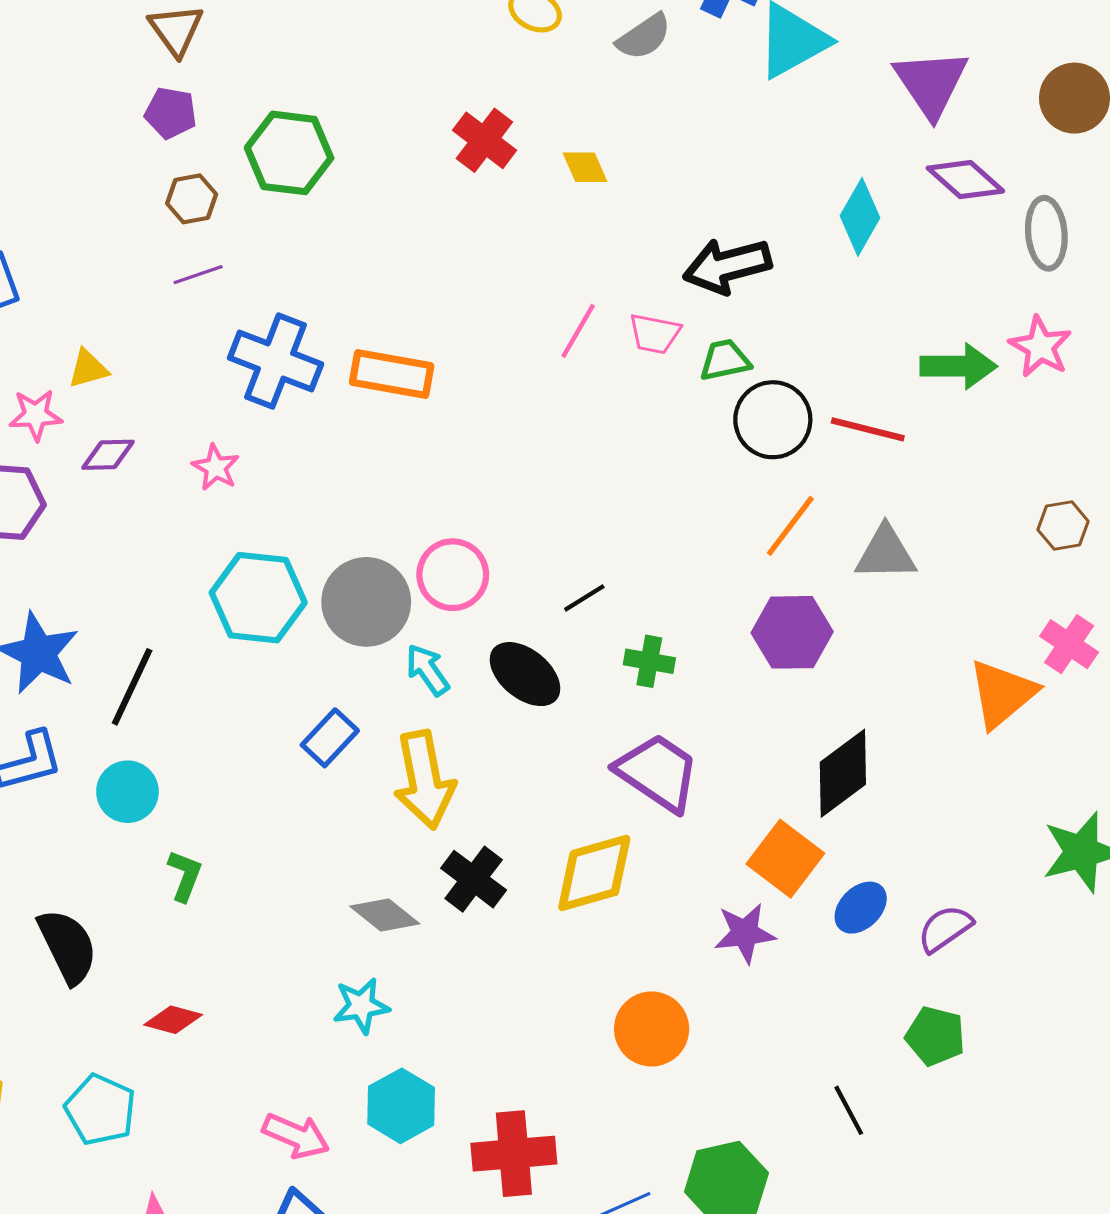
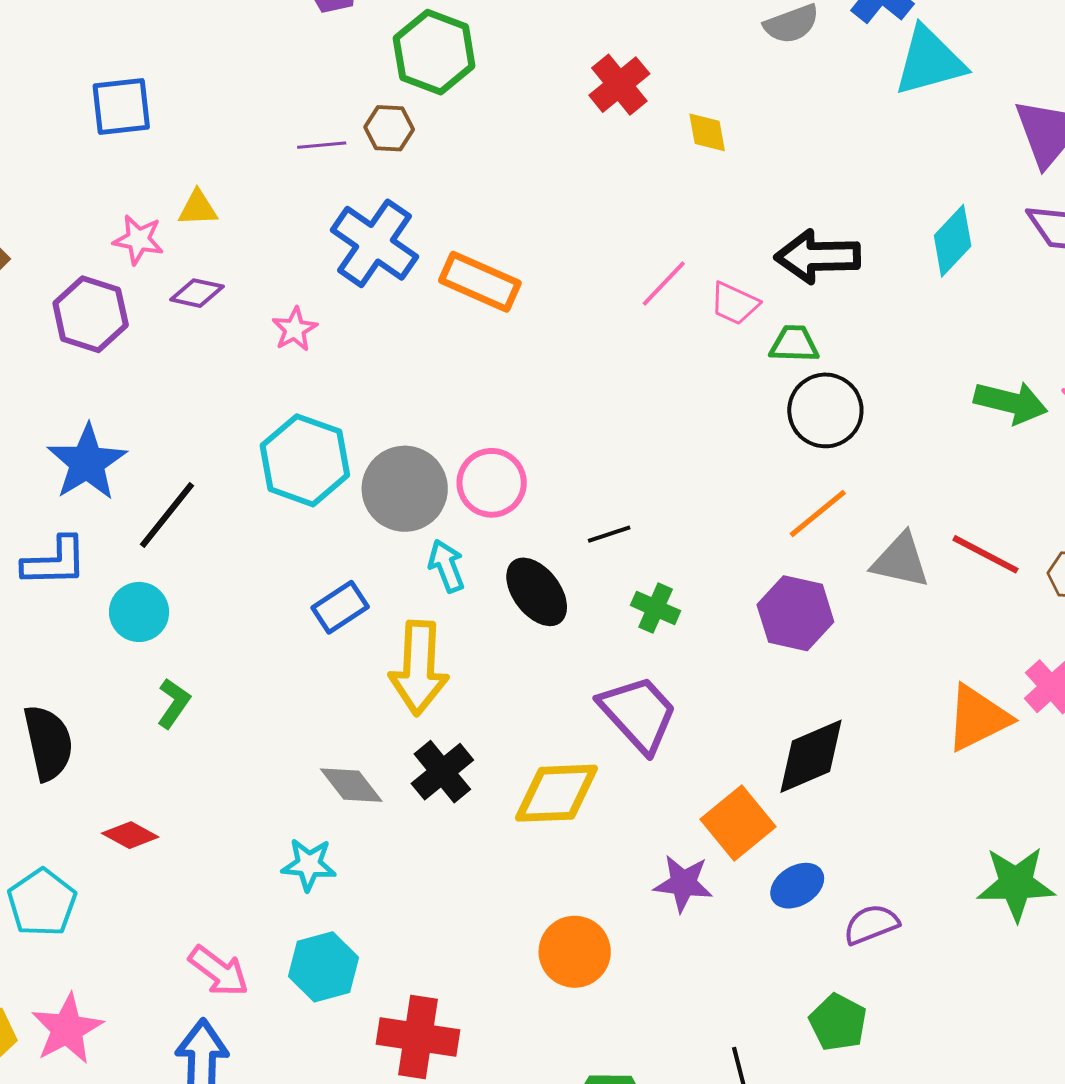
brown hexagon: (192, 199) -> (389, 128), moved
red line: (868, 429) -> (985, 554), moved

